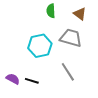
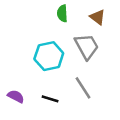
gray trapezoid: (71, 38) -> (87, 46), turned 45
black line: (32, 81) -> (50, 99), moved

